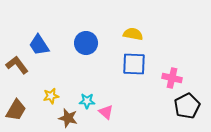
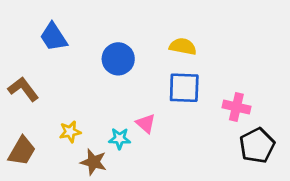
blue trapezoid: (39, 45) -> (54, 37), moved
pink triangle: (106, 112) -> (146, 123), moved

